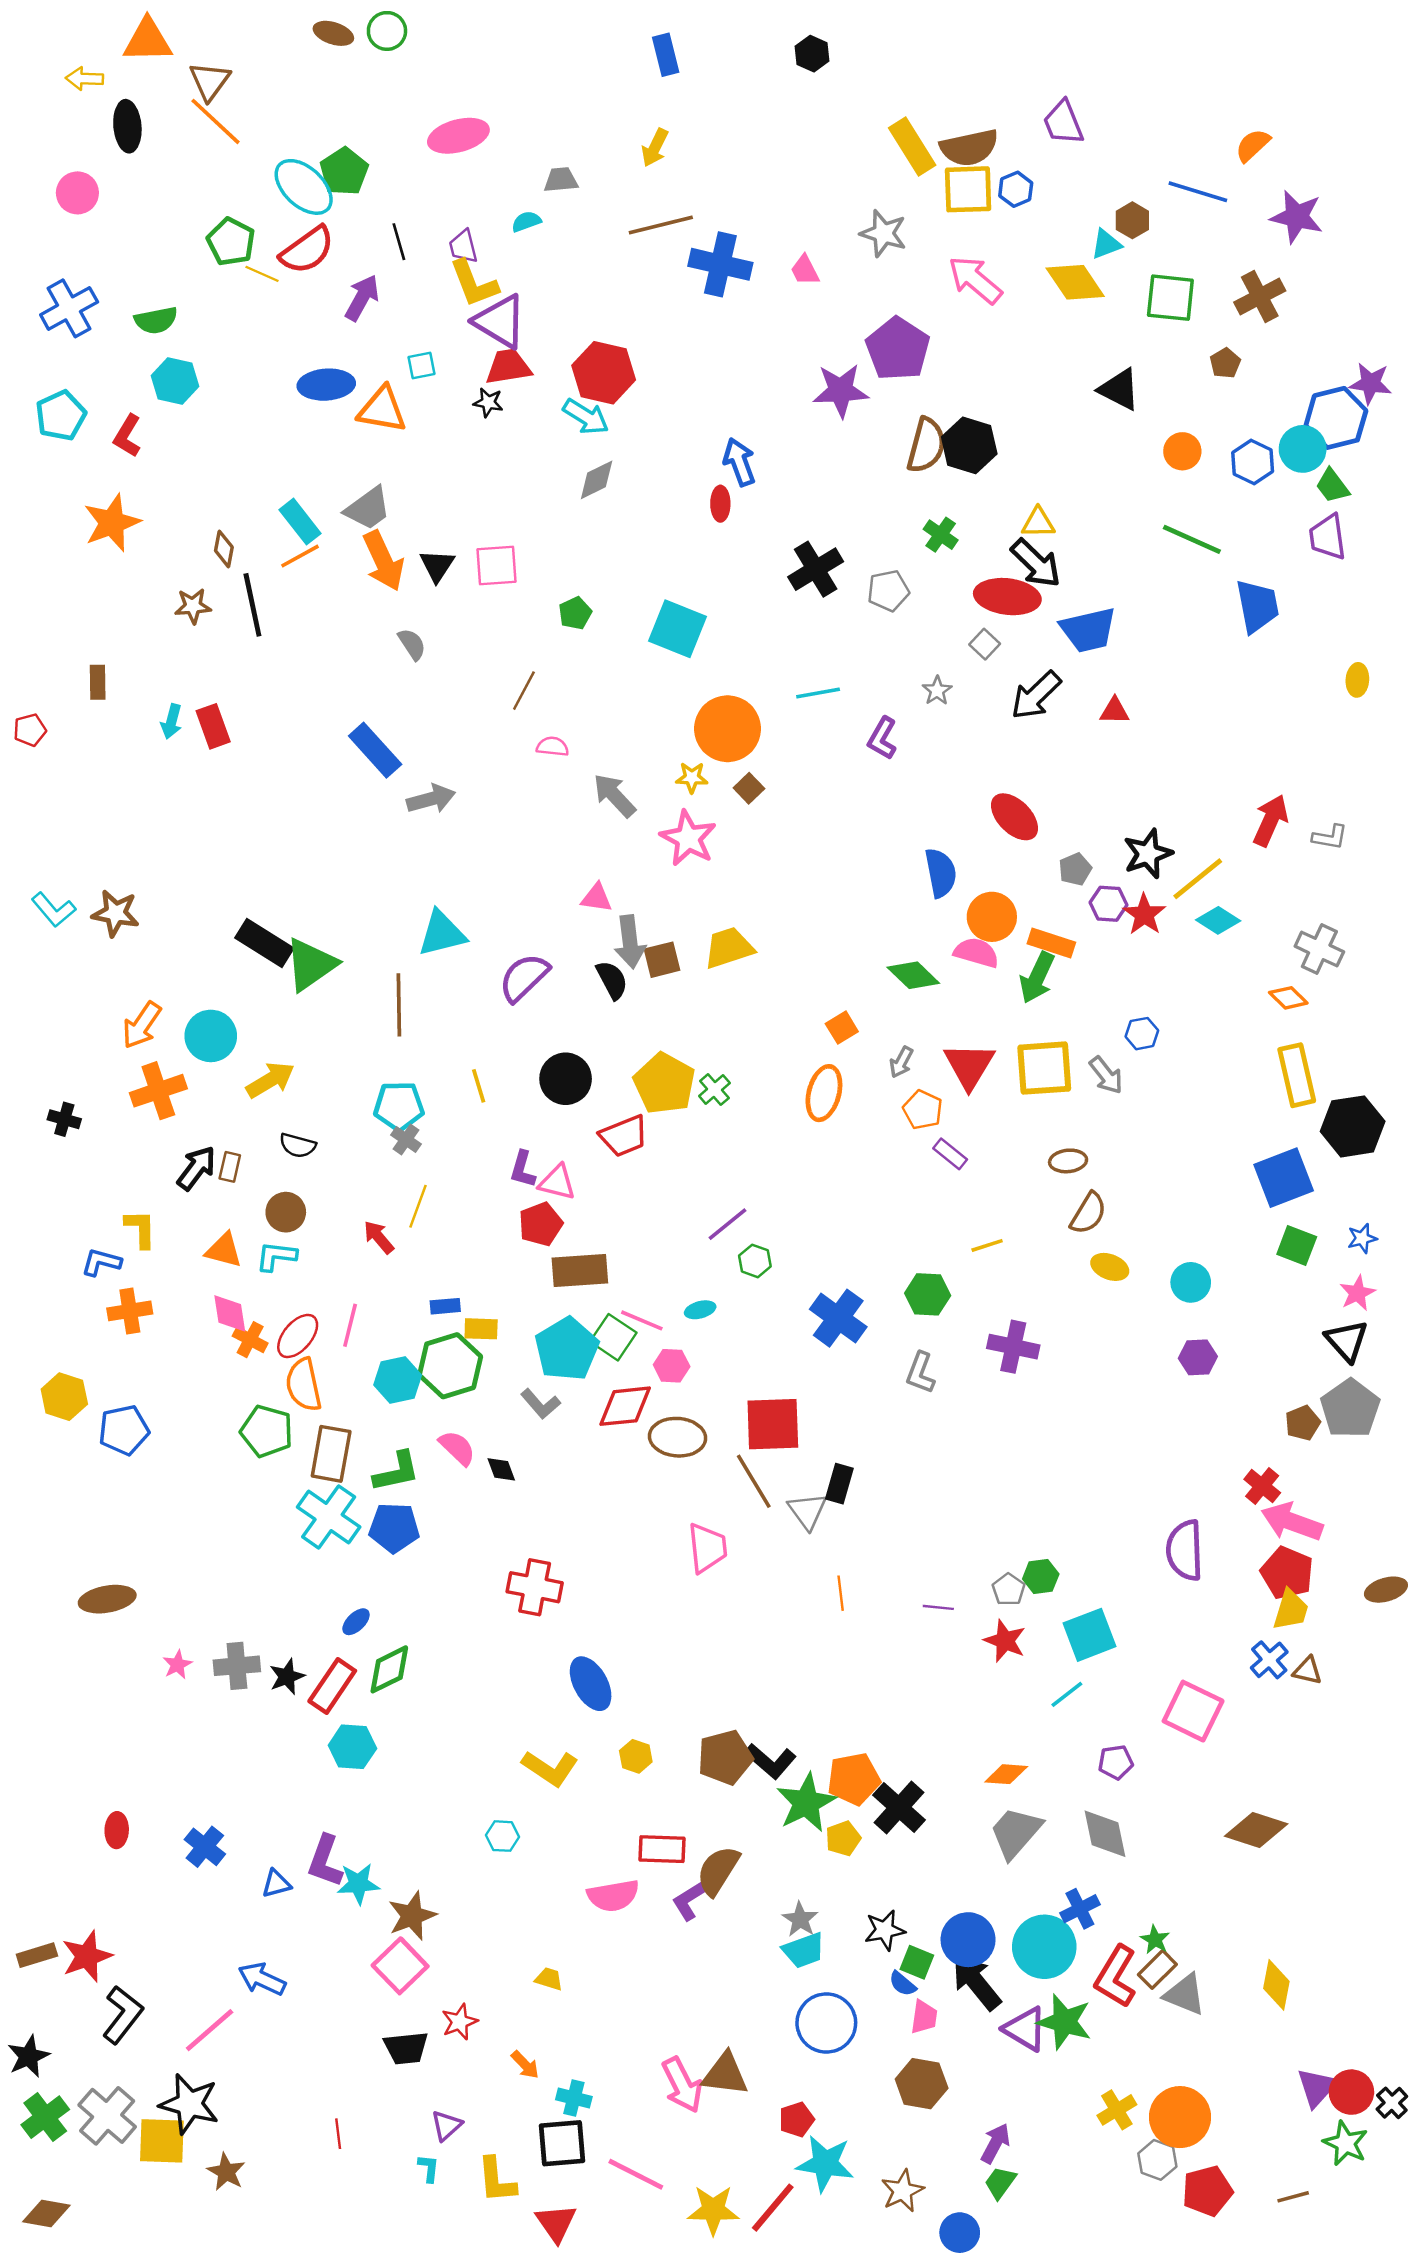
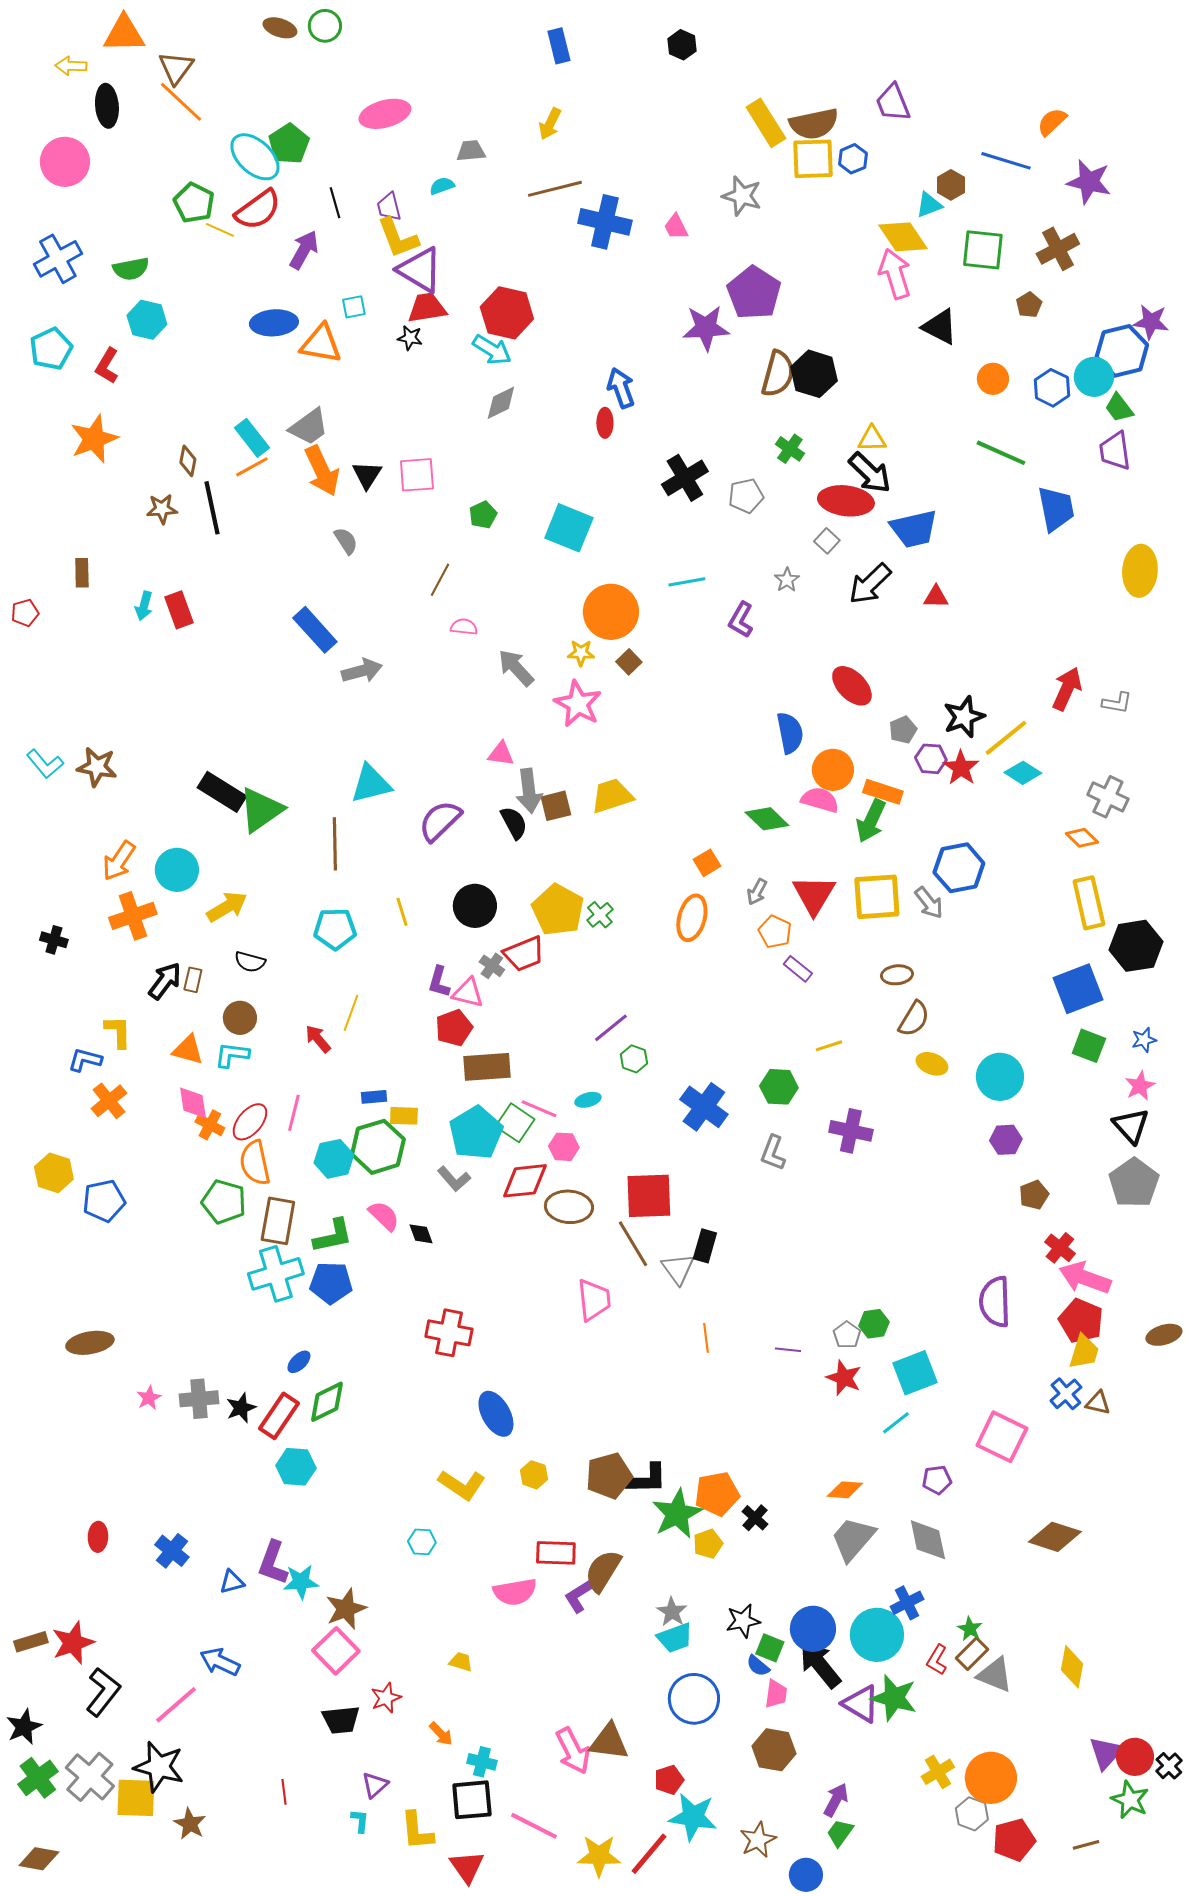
pink circle: (77, 193) -> (65, 162), size x1.4
pink arrow: (975, 280) -> (895, 274), moved, turned 33
yellow ellipse: (1357, 680) -> (1140, 571), size x1.8
blue hexagon: (1142, 1034) -> (959, 868), size x1.8
gray cross: (406, 1140) -> (492, 966), moved
cyan circle: (1191, 1282) -> (1000, 1077), size x1.4
orange cross: (130, 1311) -> (109, 1101), turned -30
brown pentagon: (1303, 1423) -> (1034, 1195), moved
cyan cross: (329, 1517) -> (276, 1274), turned 38
black L-shape: (770, 1761) -> (647, 1479), turned -42
black cross: (899, 1807) -> (755, 1518), size x0.6
red L-shape: (1116, 1977) -> (937, 1660), size x0.6

